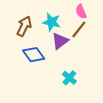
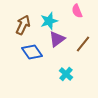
cyan star: (52, 22) -> (49, 21), turned -30
brown line: (79, 29) -> (83, 44), moved

